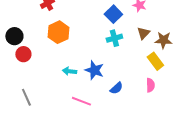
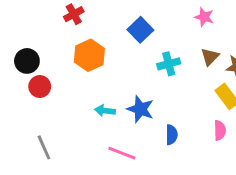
blue square: (113, 14) -> (140, 30), moved
blue semicircle: (116, 88) -> (172, 135), turned -48

